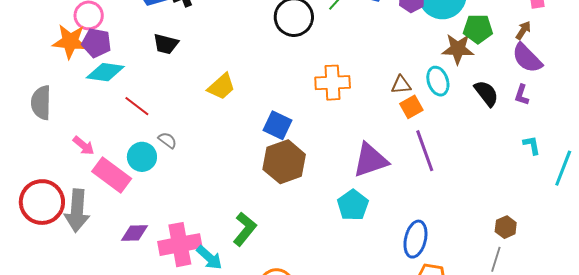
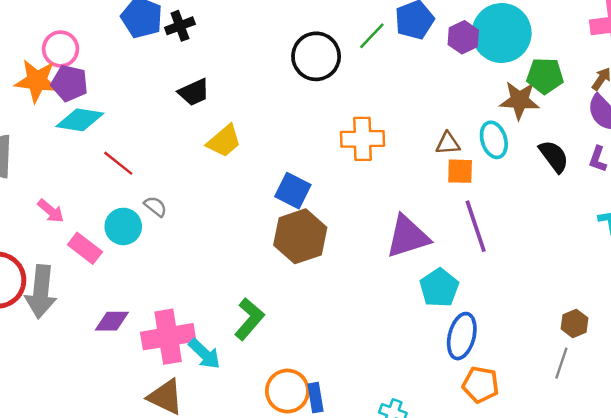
black trapezoid: (166, 44) -> (194, 92), moved, turned -40
orange square: (411, 107) -> (460, 171), turned 30
pink rectangle: (112, 175) -> (85, 248), size x0.7
cyan pentagon: (353, 205) -> (439, 288), moved

